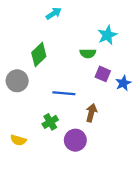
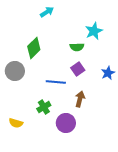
purple square: (103, 74) -> (78, 69), moved, turned 32

